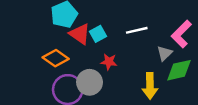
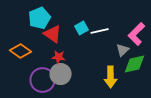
cyan square: (98, 34) -> (82, 28), moved
orange diamond: (56, 58) -> (21, 51), moved
red star: (109, 62) -> (59, 57), moved

